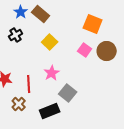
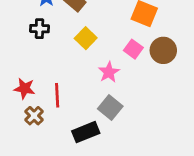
black cross: (16, 35) -> (39, 29), turned 32
pink star: (52, 73) -> (109, 72), moved
brown cross: (19, 104) -> (34, 116), moved

